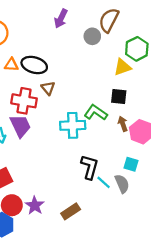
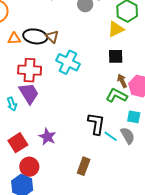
brown triangle: (48, 88) -> (52, 37), moved
green L-shape: (96, 113) -> (117, 95), moved
cyan cross: (73, 125) -> (68, 62), moved, turned 35
purple star: (35, 205) -> (47, 137), moved
brown rectangle: (71, 211) -> (84, 166), turned -30

